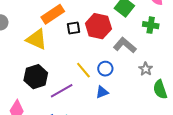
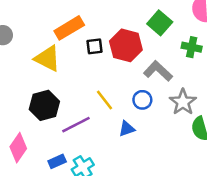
blue circle: (105, 69) -> (142, 100), moved
gray star: (146, 69) -> (183, 102), size x1.5

